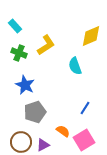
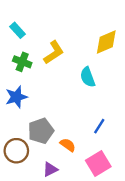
blue star: (25, 85) -> (16, 97), moved, turned 30
orange semicircle: (63, 131) -> (68, 145), moved
brown circle: (21, 142) -> (16, 151), moved

